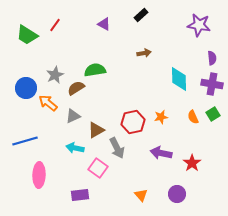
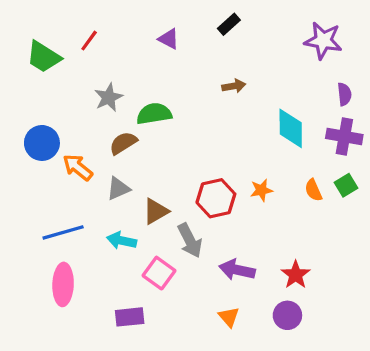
gray star: (55, 75) -> (109, 97), moved
blue line: (25, 141) -> (63, 232), moved
purple arrow: (161, 153) -> (237, 270), moved
red star: (192, 163) -> (296, 275), moved

